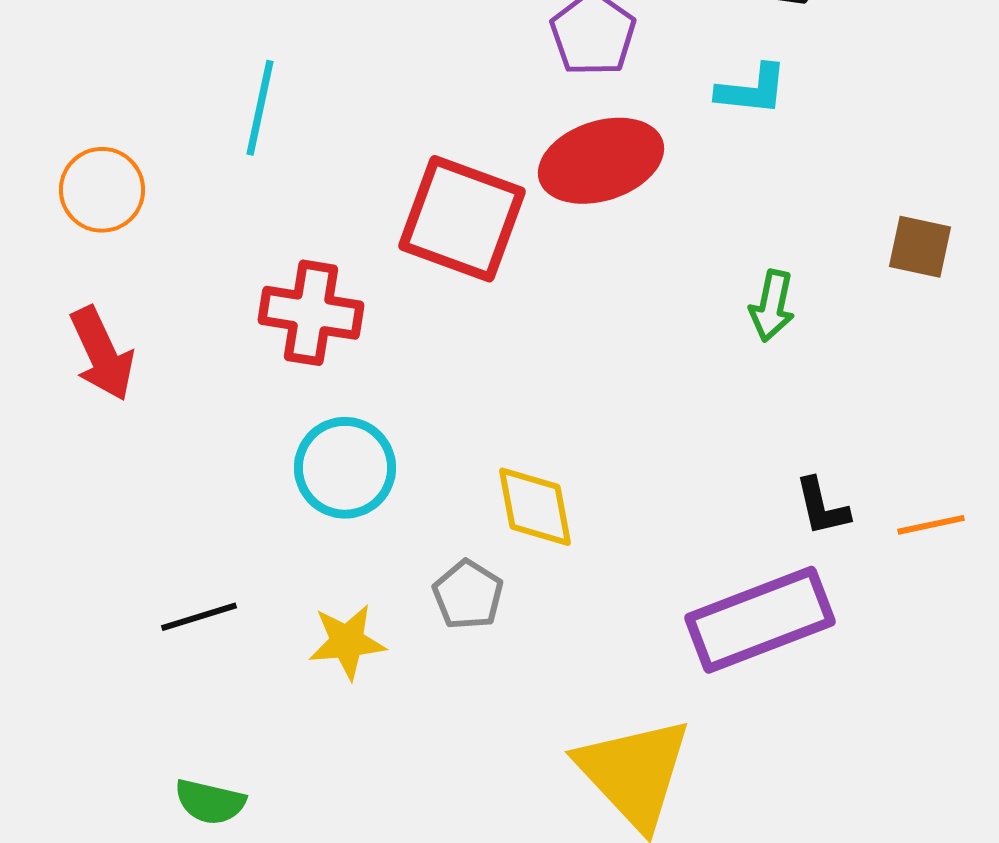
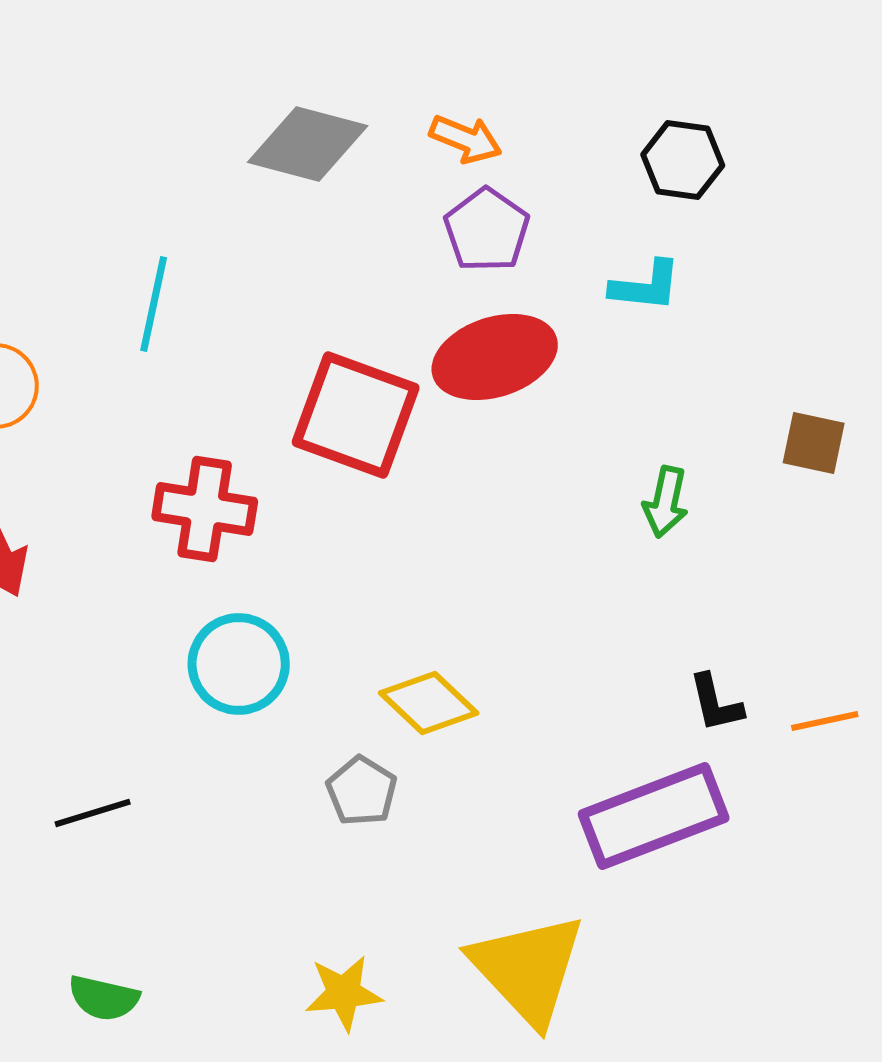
yellow diamond: (535, 507) -> (429, 703), turned -36
yellow star: (347, 642) -> (344, 993), moved

